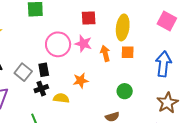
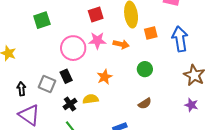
orange square: (128, 52) -> (151, 33), moved
orange arrow: (105, 53) -> (121, 44), turned 133
black cross: (41, 89) -> (70, 104), moved
green circle: (125, 91) -> (145, 69), moved

